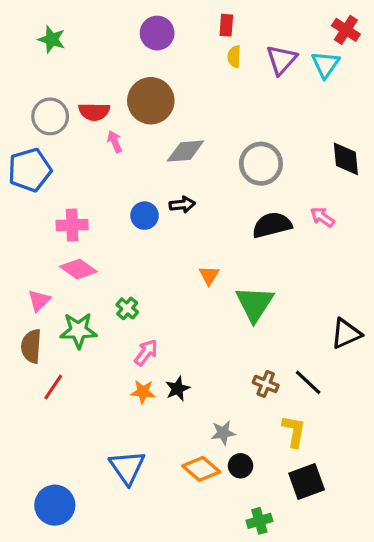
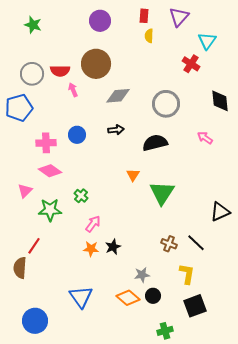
red cross: (346, 30) -> (191, 64), moved
purple triangle: (281, 60) -> (179, 17), moved
blue circle: (145, 216) -> (77, 135), moved
black semicircle: (272, 225) -> (155, 143), moved
brown semicircle: (31, 346) -> (20, 268), moved

